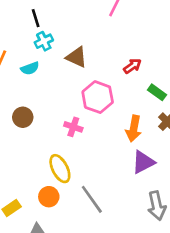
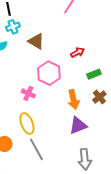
green rectangle: (157, 92) -> (94, 74), turned -64
orange arrow: (134, 129) -> (73, 100), turned -30
yellow ellipse: (60, 169) -> (27, 124), moved

